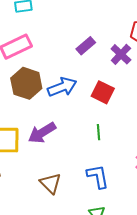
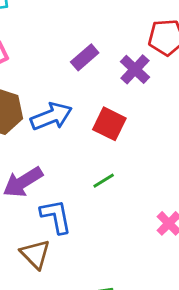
green line: (99, 132) -> (104, 181), turned 63
blue L-shape: (98, 176) -> (56, 216), moved

